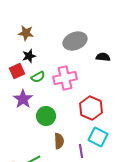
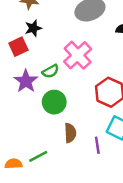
green semicircle: (38, 77) -> (50, 71), moved
pink cross: (65, 78) -> (78, 55), turned -30

